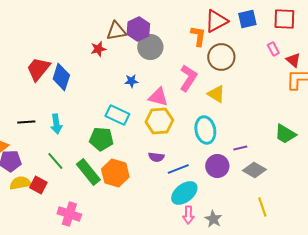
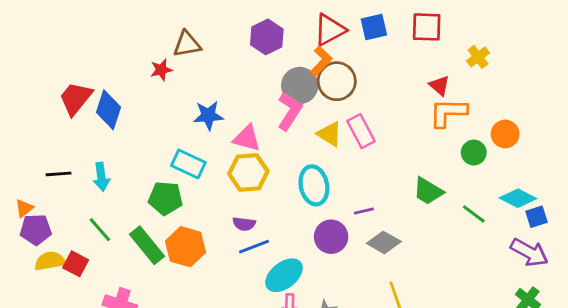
purple hexagon: (138, 29) -> (267, 37), moved
orange L-shape: (198, 36) -> (321, 61), moved, turned 35
gray circle: (150, 47) -> (300, 85), moved
pink rectangle: (273, 49) -> (361, 131), moved, size x1.6
blue star: (131, 81) -> (208, 115), size x1.5
blue line: (178, 169) -> (254, 247), moved

